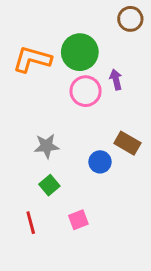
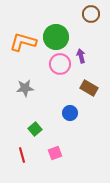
brown rectangle: (127, 143) -> (89, 88), moved
gray star: (47, 146) -> (25, 88), moved

